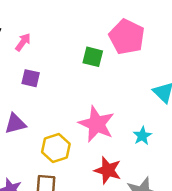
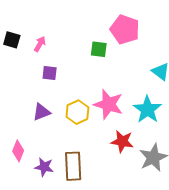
cyan star: (142, 136) -> (147, 110), size x1.8
yellow hexagon: (56, 148) -> (77, 112), moved

